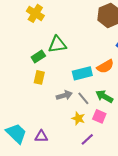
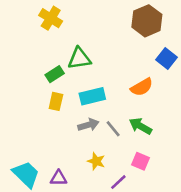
cyan rectangle: (82, 73) -> (92, 96), moved
pink square: (99, 116) -> (140, 161), moved
yellow star: (78, 118) -> (96, 161), moved

